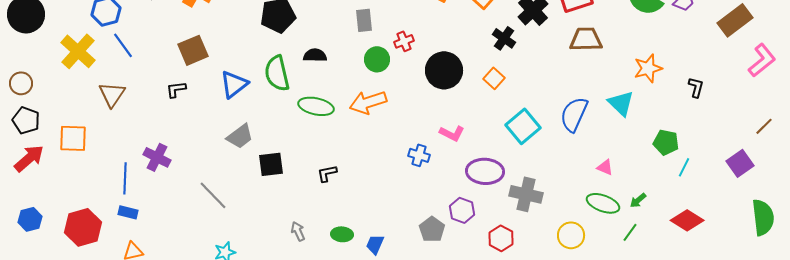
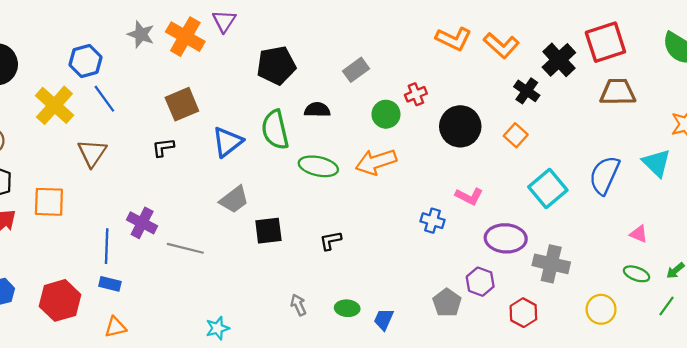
gray rectangle: (364, 20) -> (356, 70), moved, turned 60
gray line: (213, 195) -> (185, 248), moved, turned -32
green ellipse: (603, 203) -> (637, 274), size x0.7

